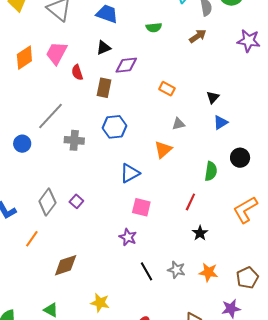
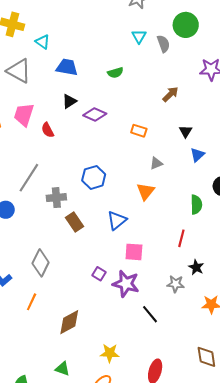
brown arrow: (198, 36) -> (170, 94), moved
purple diamond: (126, 65) -> (95, 114), turned 40
brown rectangle: (104, 88) -> (74, 222), moved, turned -36
purple square: (76, 201) -> (99, 274), moved
purple star: (128, 237) -> (126, 284), size x1.5
gray star: (176, 270) -> (176, 284), moved

